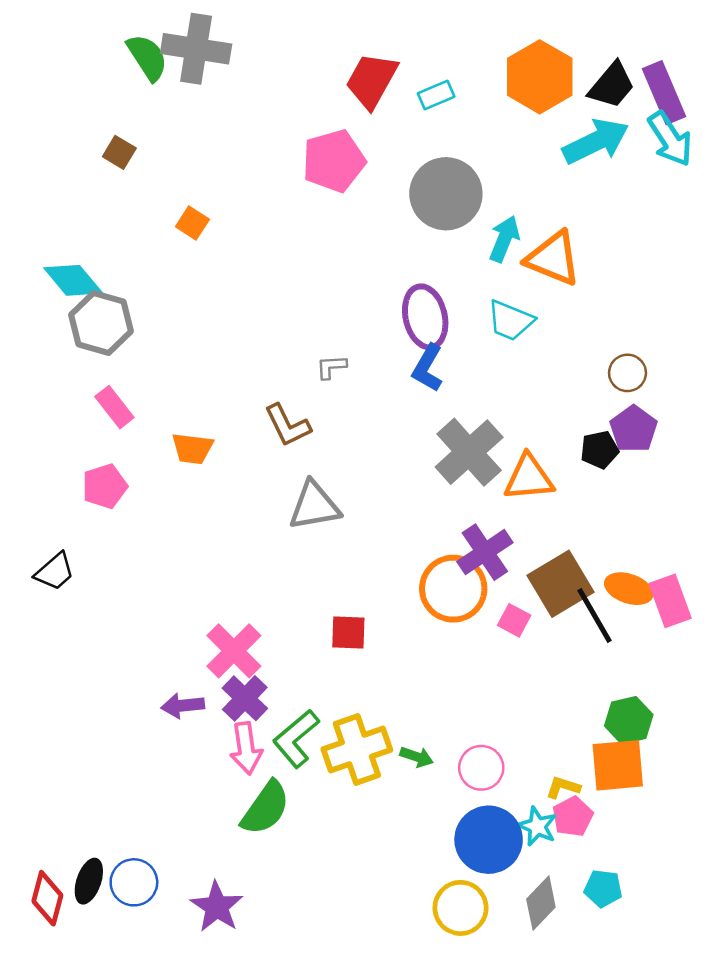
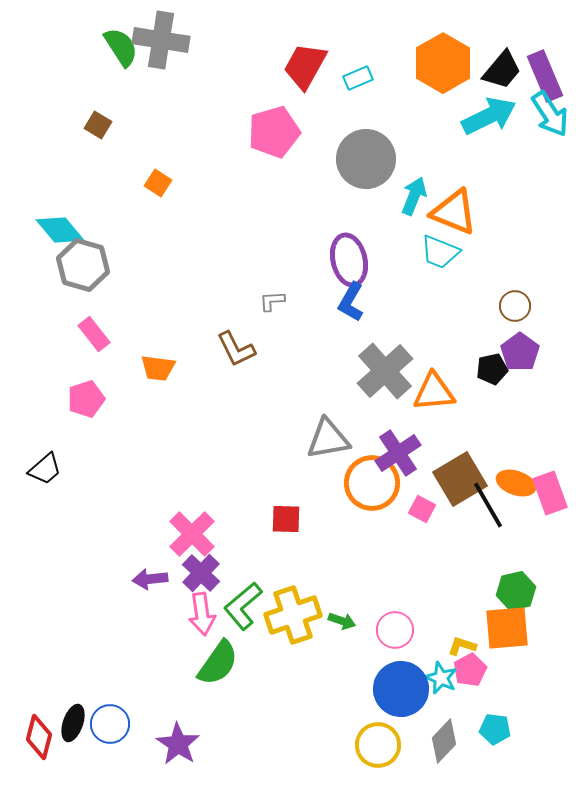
cyan trapezoid: (510, 321) -> (440, 252), moved
gray triangle: (314, 506) -> (328, 439), moved

